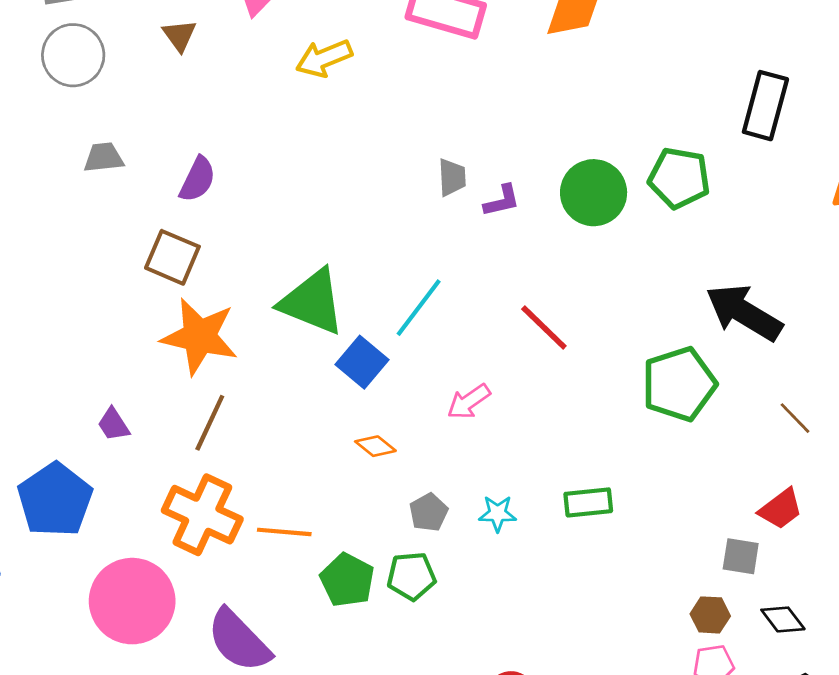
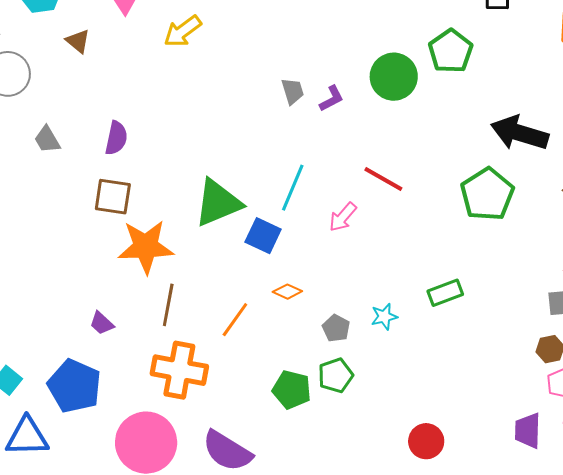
gray trapezoid: (104, 157) -> (47, 140), turned -100
green pentagon: (679, 178) -> (451, 51), turned -30
green triangle: (312, 302) -> (218, 203), turned -30
pink arrow: (469, 402) -> (343, 217), moved
orange line: (284, 532) -> (235, 320), moved, turned -45

